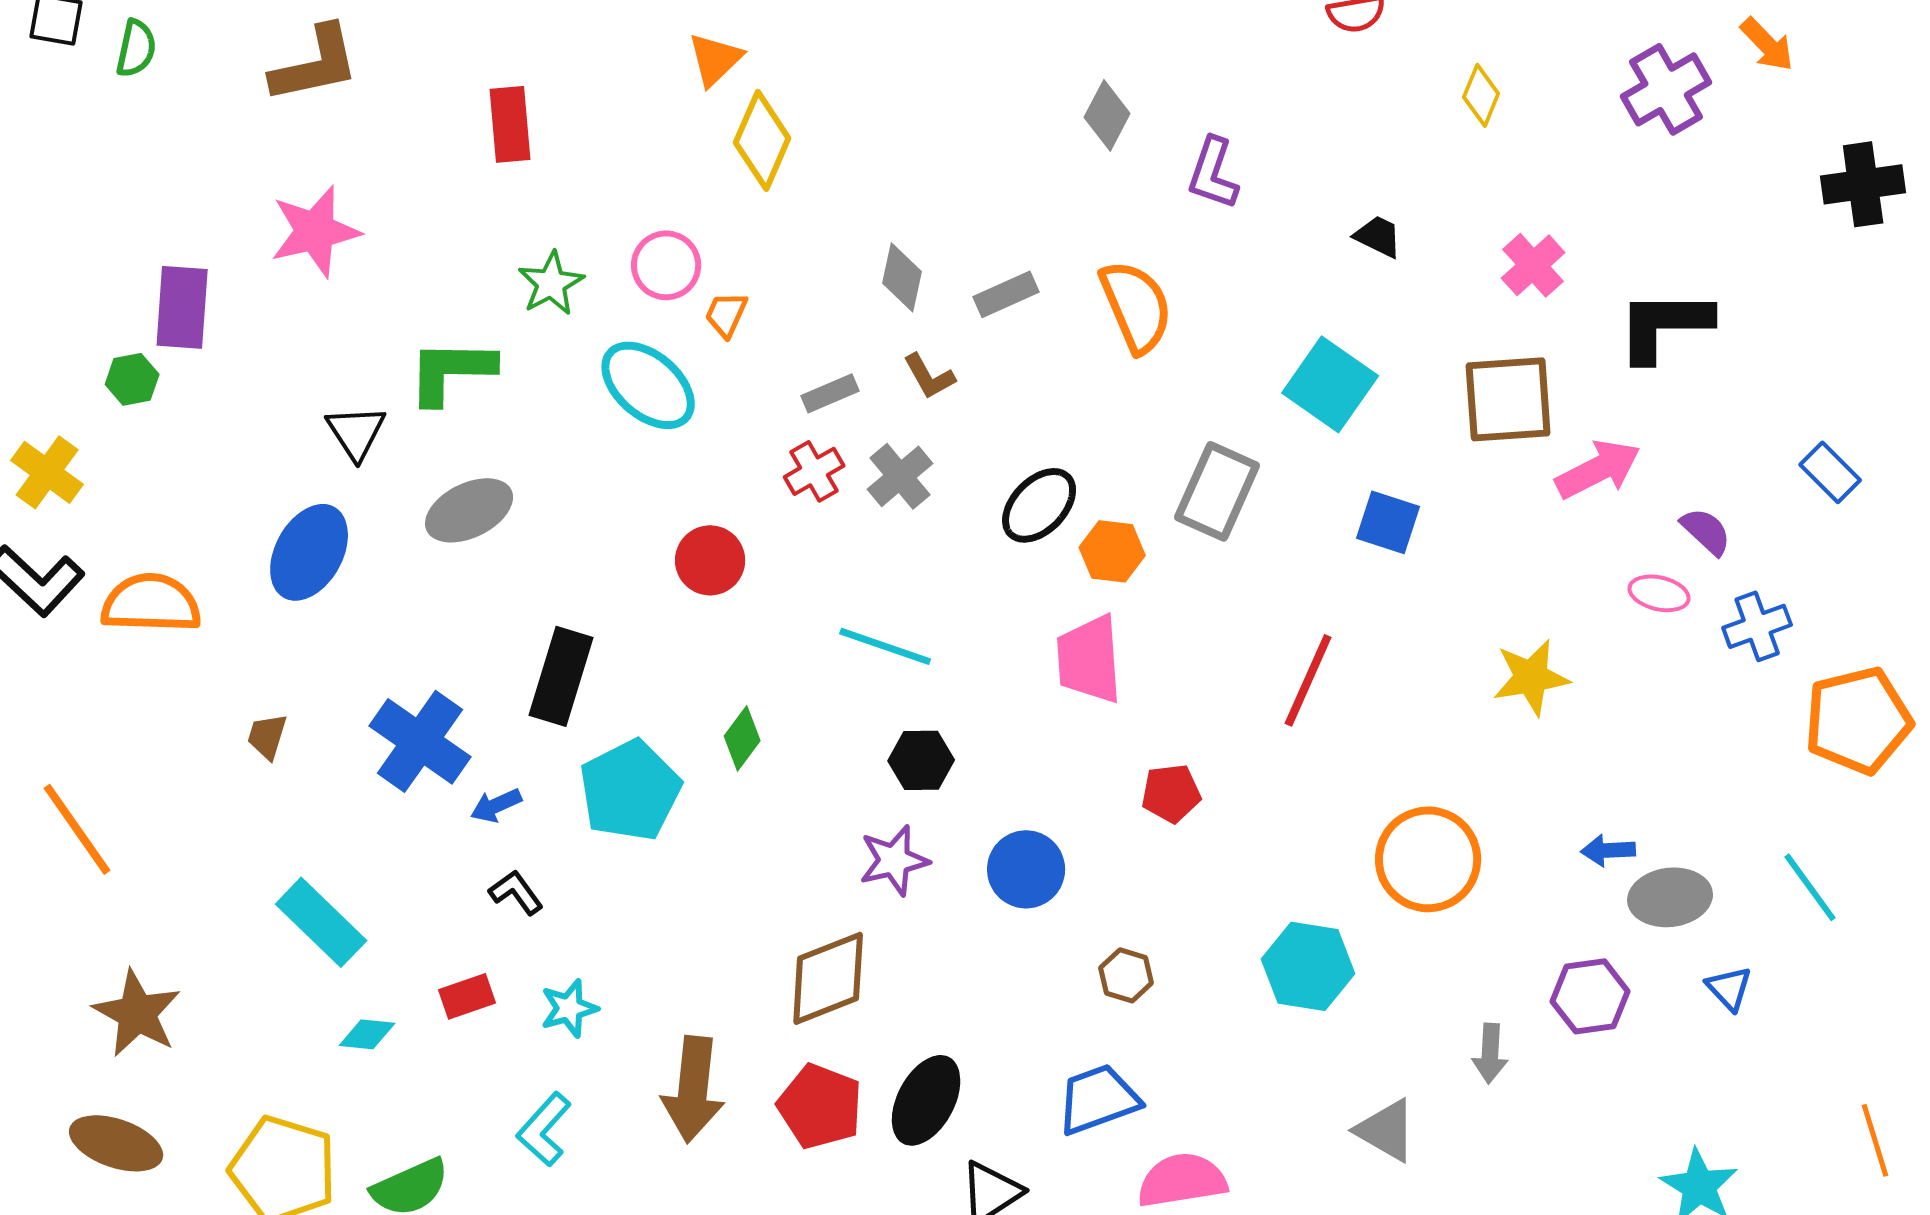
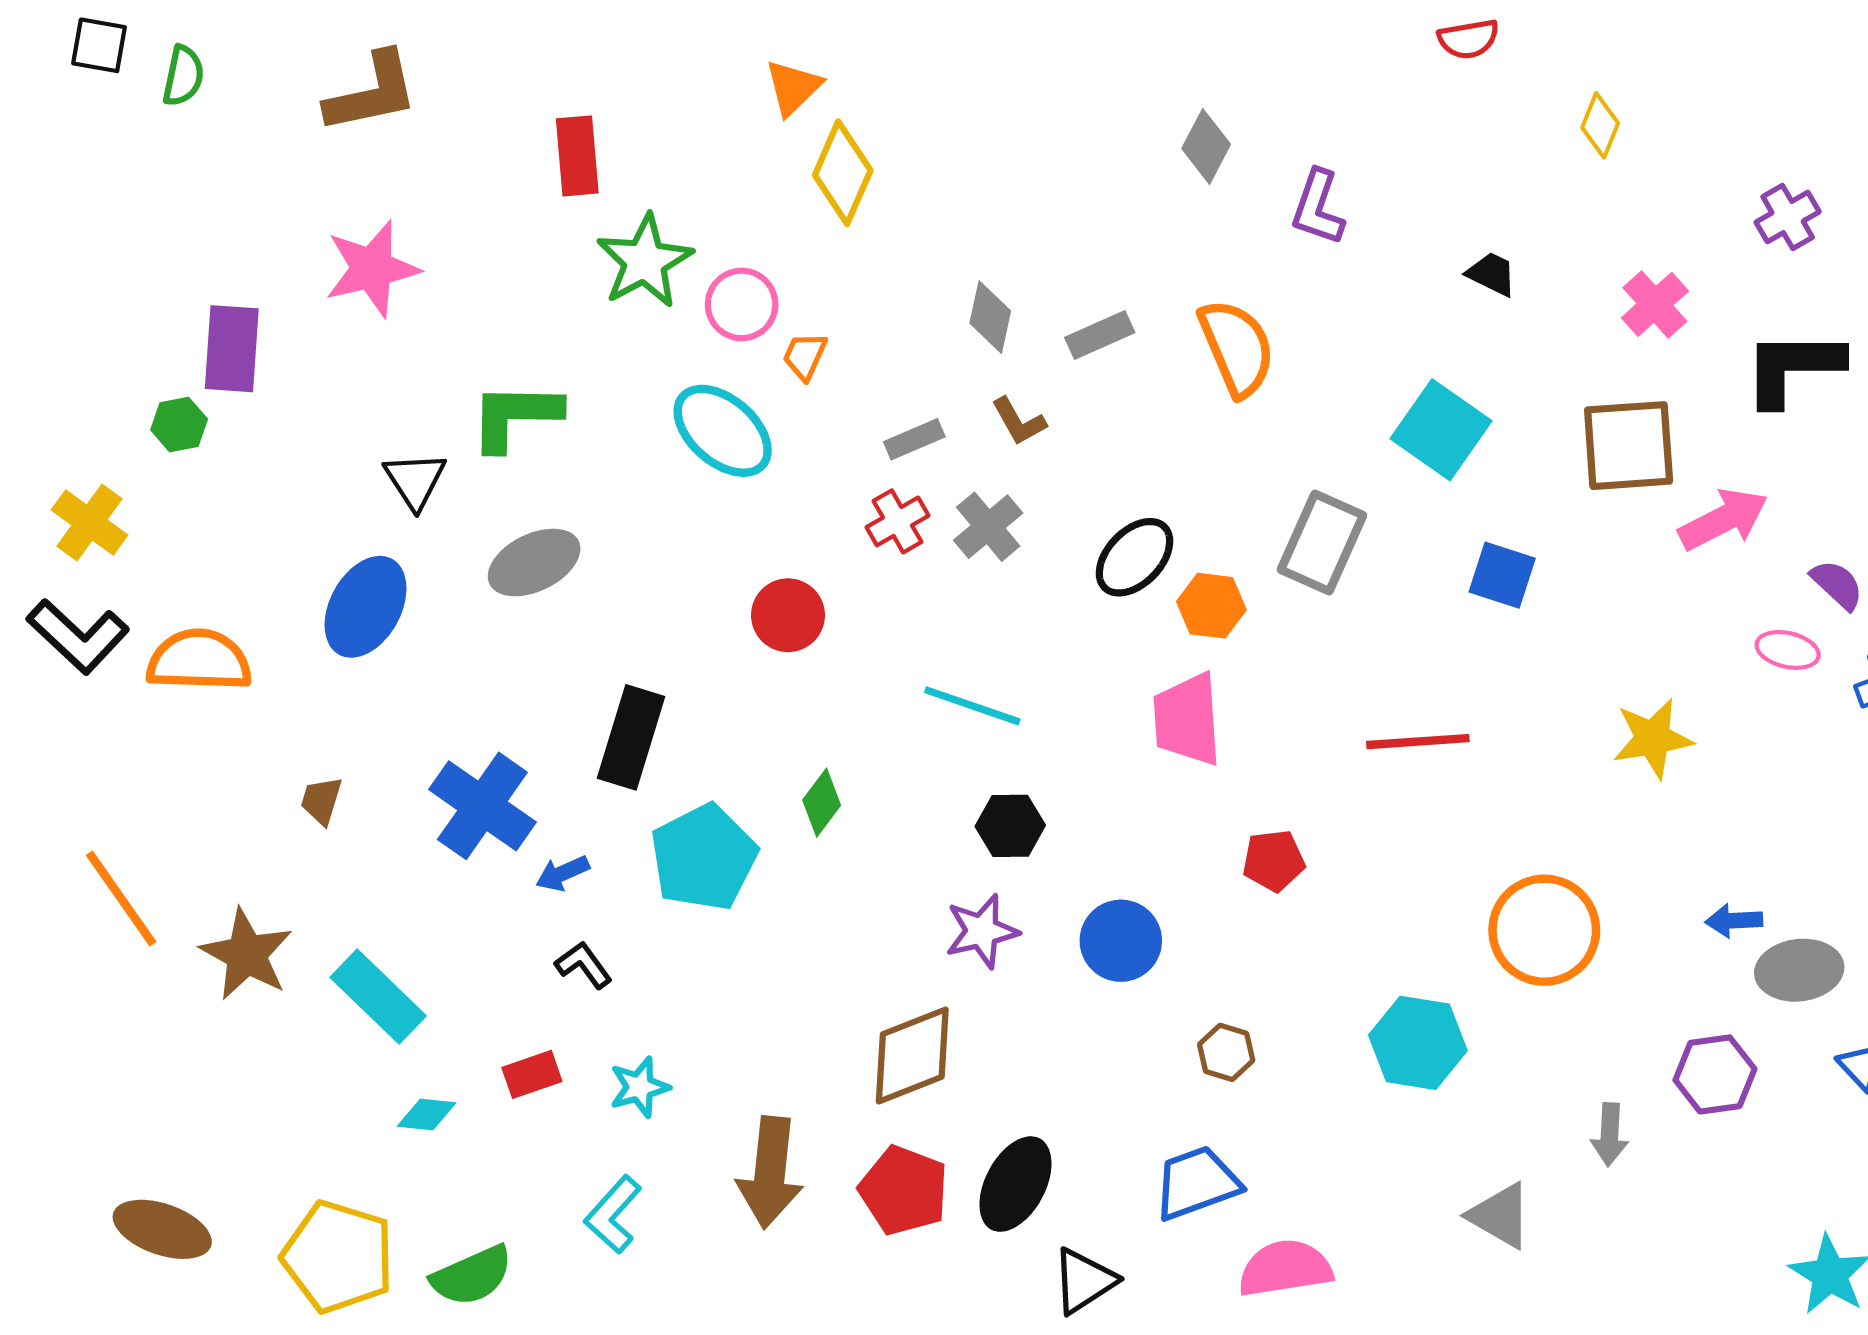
purple cross: (1666, 89) -> (1788, 217), moved, size x0.7
green star: (551, 283) -> (645, 261), moved, size x1.4
red line: (1308, 680) -> (1418, 742), turned 62
brown star: (137, 1013) -> (246, 954), moved

